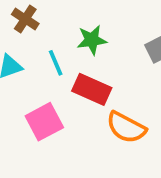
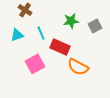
green star: (92, 40) -> (71, 21), moved

